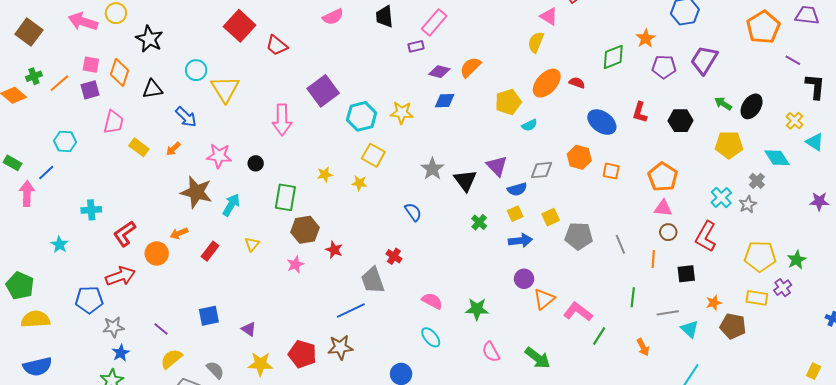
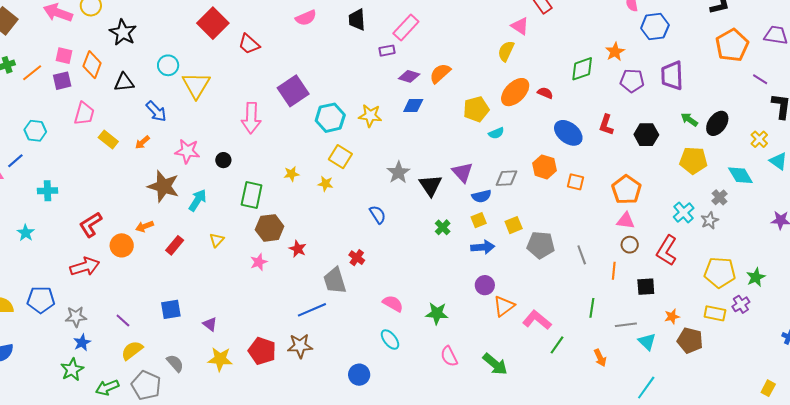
purple trapezoid: (704, 60) -> (672, 76), turned -36
cyan cross: (91, 210) -> (47, 191), moved
blue pentagon: (89, 300) -> (41, 300), moved

